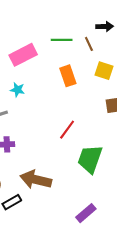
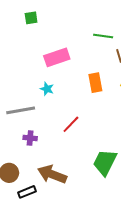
green line: (62, 40) -> (103, 36), moved
red line: (67, 130) -> (71, 124), moved

